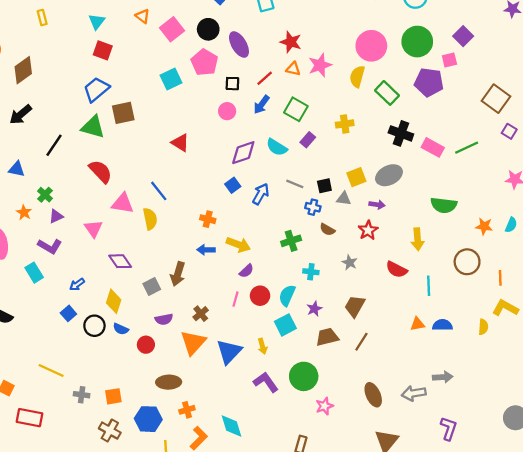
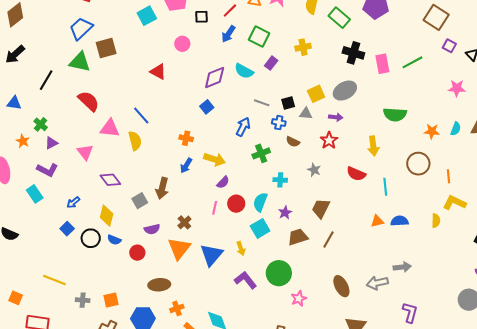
pink circle: (227, 111) -> (182, 44), moved
pink rectangle: (433, 147) -> (382, 64), turned 54
blue arrow: (261, 194) -> (243, 127), moved
blue arrow: (206, 250) -> (186, 166), turned -56

